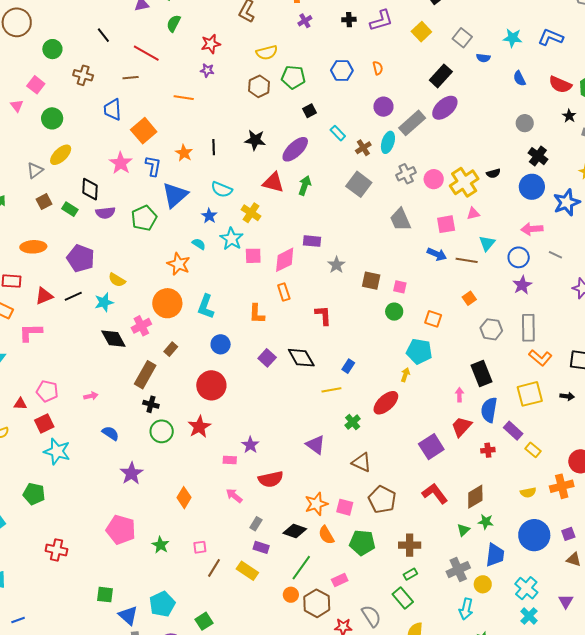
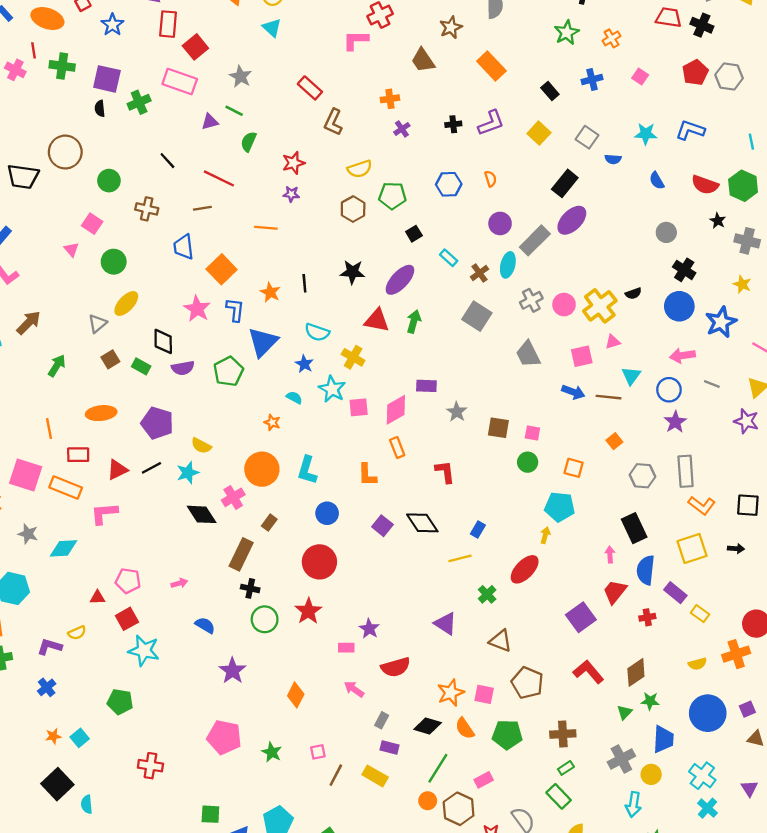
orange star: (179, 264) -> (272, 422), size x0.6

